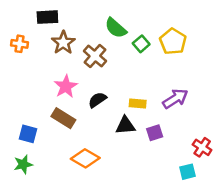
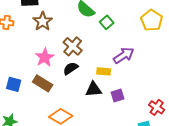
yellow pentagon: (173, 41) -> (152, 20), moved
brown cross: (95, 56) -> (73, 46), moved
purple arrow: (175, 99) -> (124, 55), moved
blue square: (28, 134) -> (14, 84), moved

